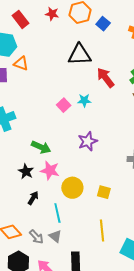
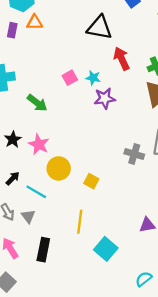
orange triangle: (21, 63) -> (35, 22), turned -35
purple star: (88, 141) -> (105, 98), moved
green arrow: (41, 147) -> (37, 103), moved
black arrow: (33, 198) -> (13, 178), moved
cyan line: (57, 213) -> (36, 192), turned -60

